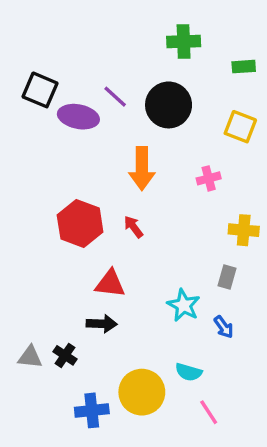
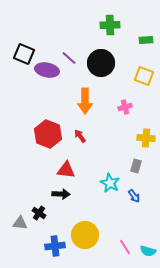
gray triangle: (30, 357) -> (20, 223), moved
cyan semicircle: (189, 372) -> (148, 251), moved

